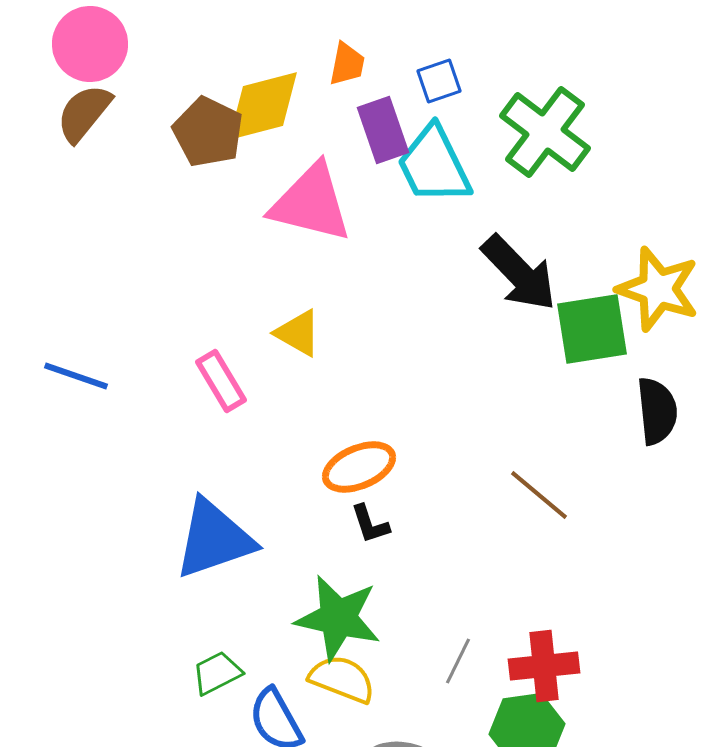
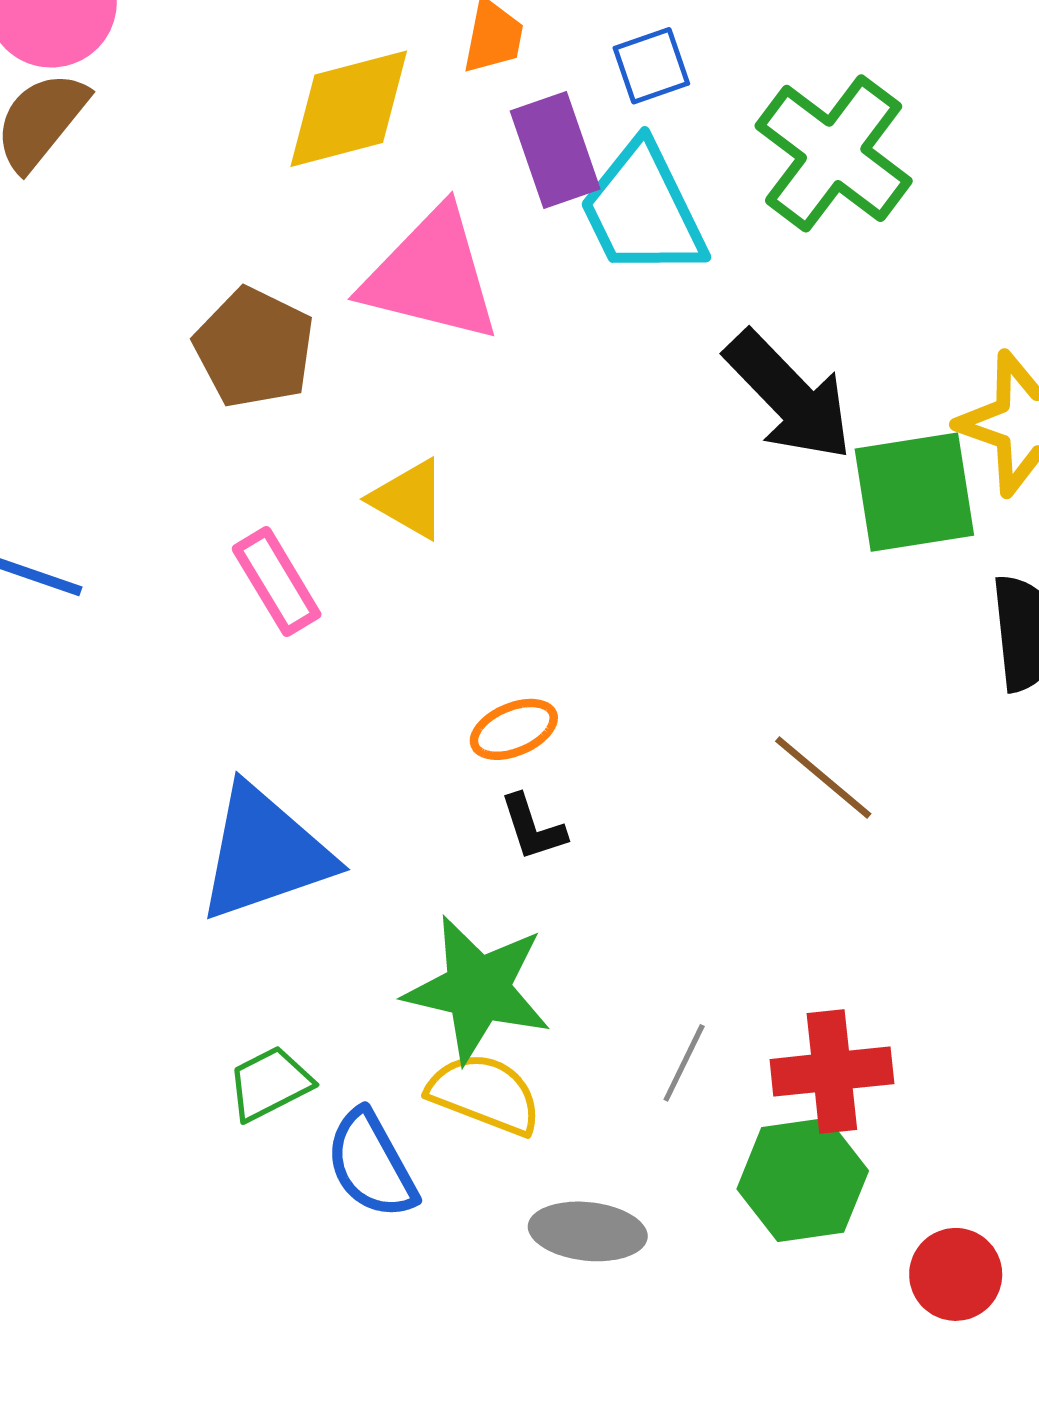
brown pentagon: (208, 132) -> (254, 348), moved
orange ellipse: (359, 467) -> (514, 729), size x0.7

